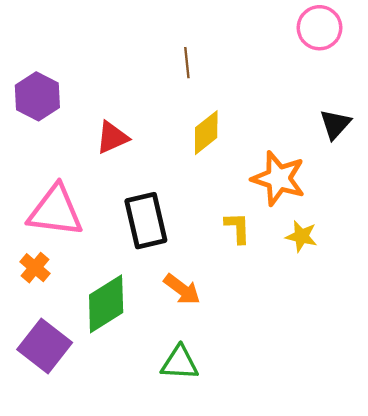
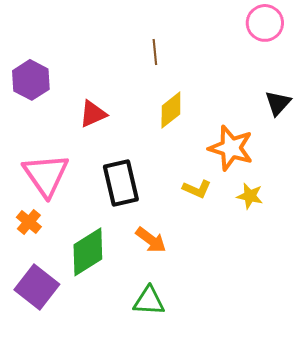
pink triangle: (55, 211) -> (46, 175), turned 48
yellow L-shape: (238, 228) -> (197, 189), turned 116

